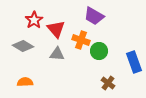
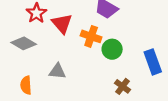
gray triangle: (57, 54) -> (57, 71), moved
orange semicircle: (25, 82) -> (26, 85), turned -91

